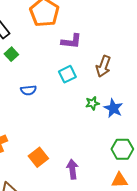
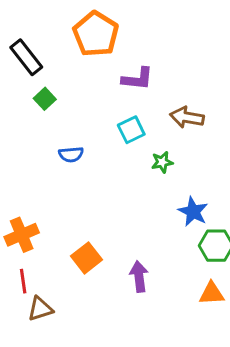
brown arrow: (103, 66) -> (187, 117), turned 80
green star: (92, 103) -> (162, 162), moved
blue star: (113, 108) -> (193, 212), moved

